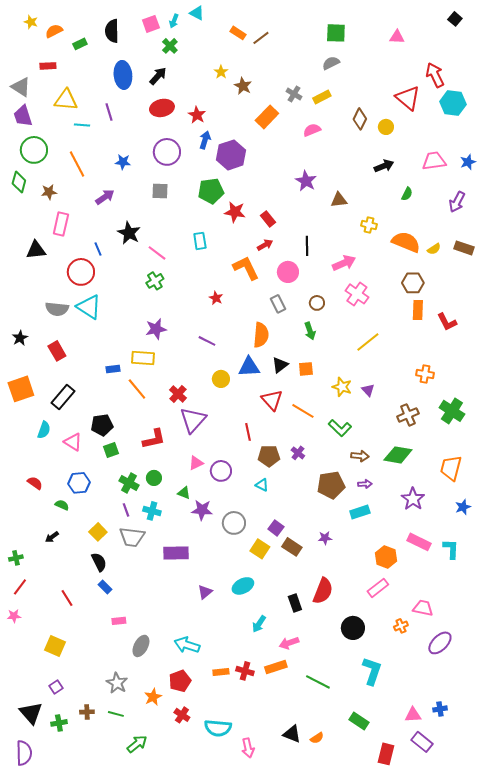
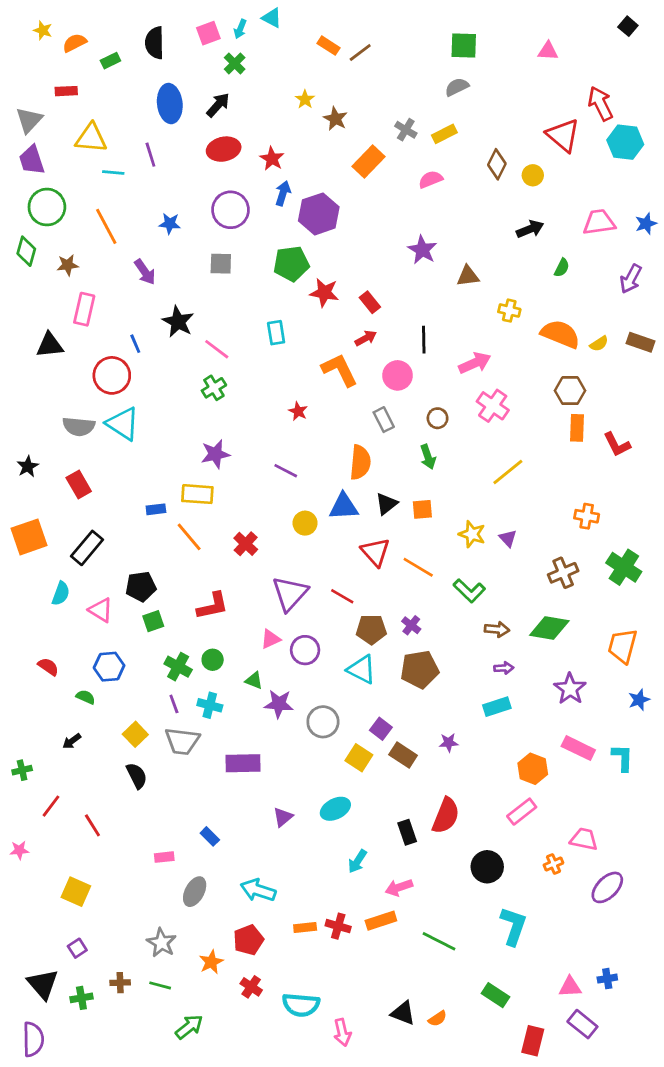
gray triangle: (21, 87) -> (29, 120), turned 40
purple arrow: (105, 197) -> (145, 272), turned 90
purple triangle: (193, 420) -> (290, 593), moved
red line: (248, 432) -> (342, 596), turned -48
cyan triangle: (262, 485) -> (362, 669), size x1.6
brown pentagon: (331, 485) -> (420, 669), moved
red line: (20, 587) -> (51, 806), moved
blue rectangle: (105, 587) -> (210, 836), moved

